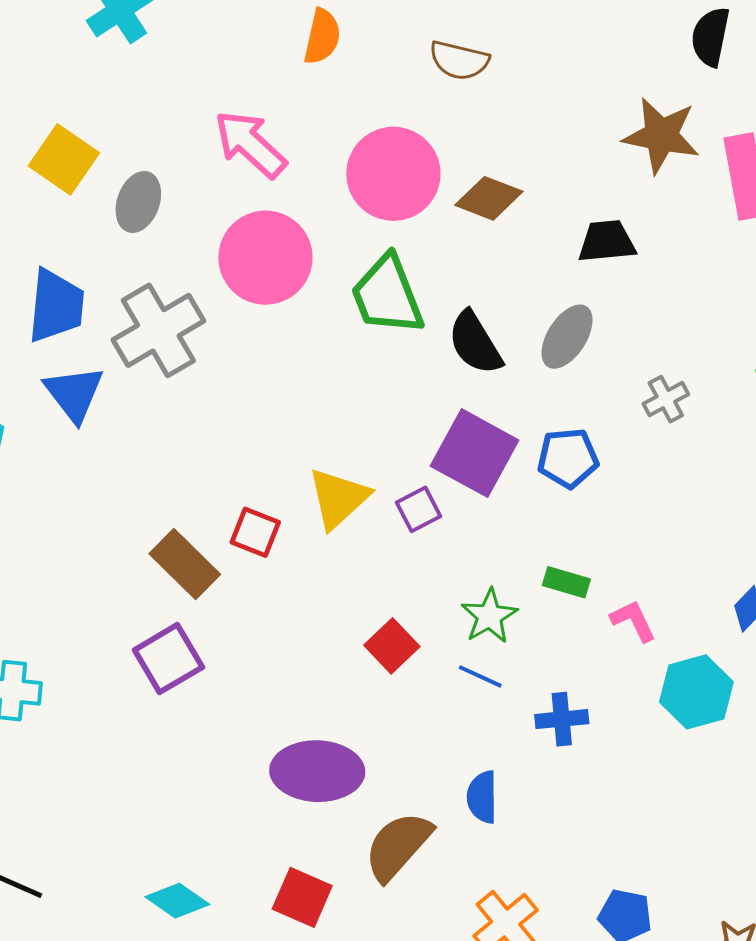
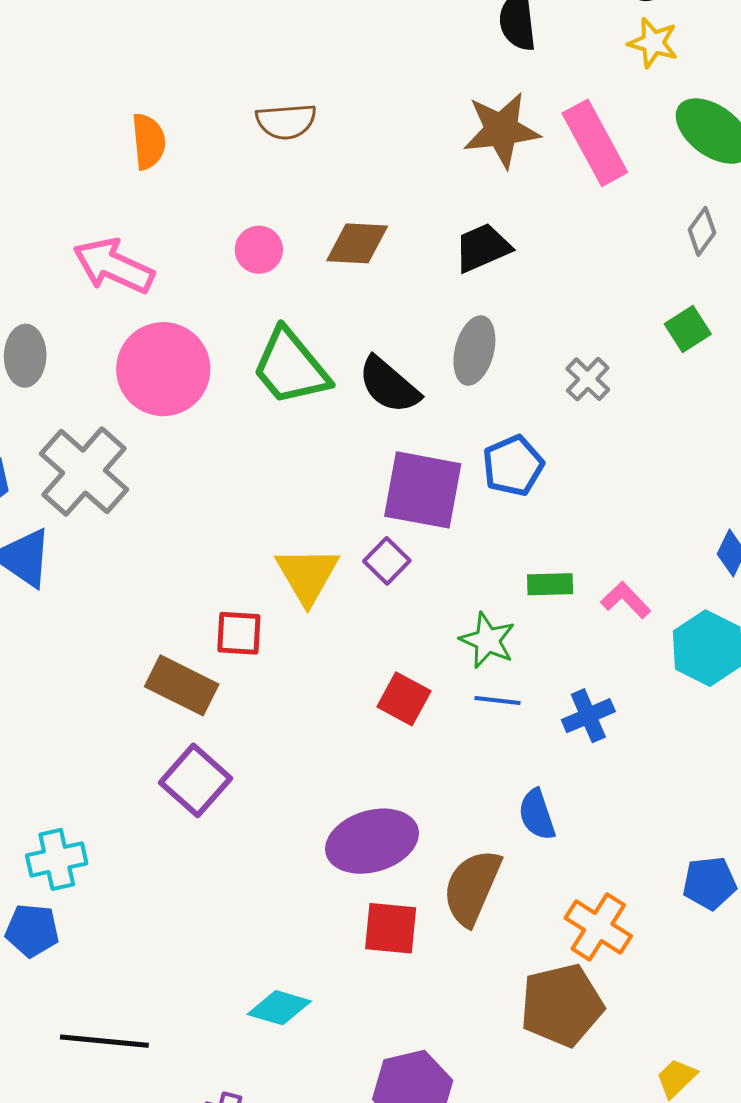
pink circle: (393, 174) -> (259, 250), size x0.5
red square: (302, 897) -> (391, 928), moved

